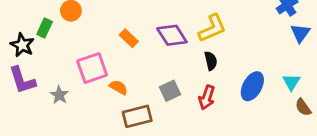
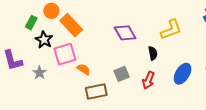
yellow L-shape: (212, 28) -> (171, 30), moved
orange rectangle: (129, 38) -> (71, 25), moved, size x1.6
black star: (22, 45) -> (44, 40), moved

